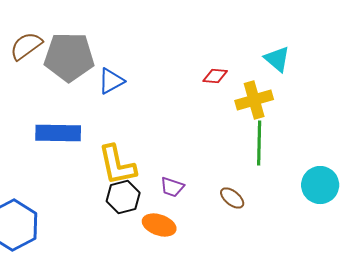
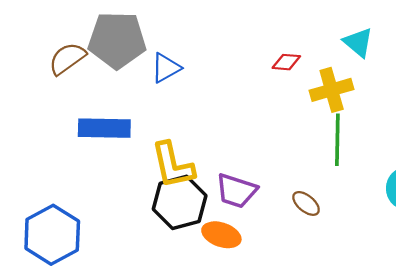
brown semicircle: (26, 46) -> (67, 59), moved
purple trapezoid: (172, 187) -> (236, 191), size x1.5
black hexagon: (123, 197) -> (180, 202), size x1.4

